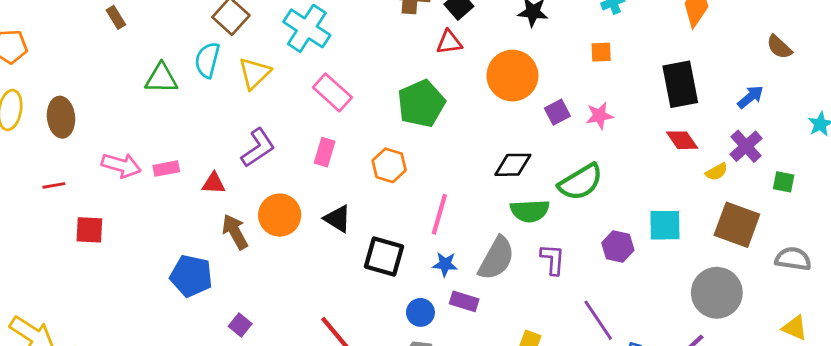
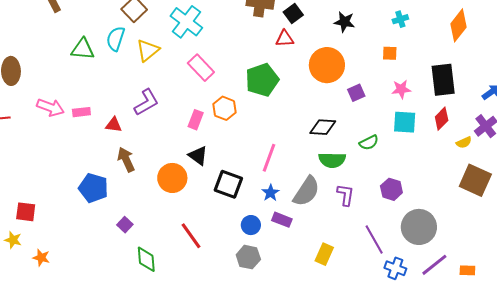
pink star: (599, 116) -> (401, 89), moved
red diamond: (682, 140) -> (442, 119), turned 75
pink rectangle: (325, 152) -> (196, 120), moved
orange hexagon: (389, 165) -> (224, 108), moved
green semicircle: (581, 182) -> (369, 143), size x0.6
orange circle: (280, 215) -> (172, 178), moved
cyan square: (665, 225) -> (405, 122), moved
red square: (89, 230) -> (26, 212), moved
blue star: (445, 264) -> (270, 193), turned 30
gray circle: (717, 293) -> (419, 227), moved

